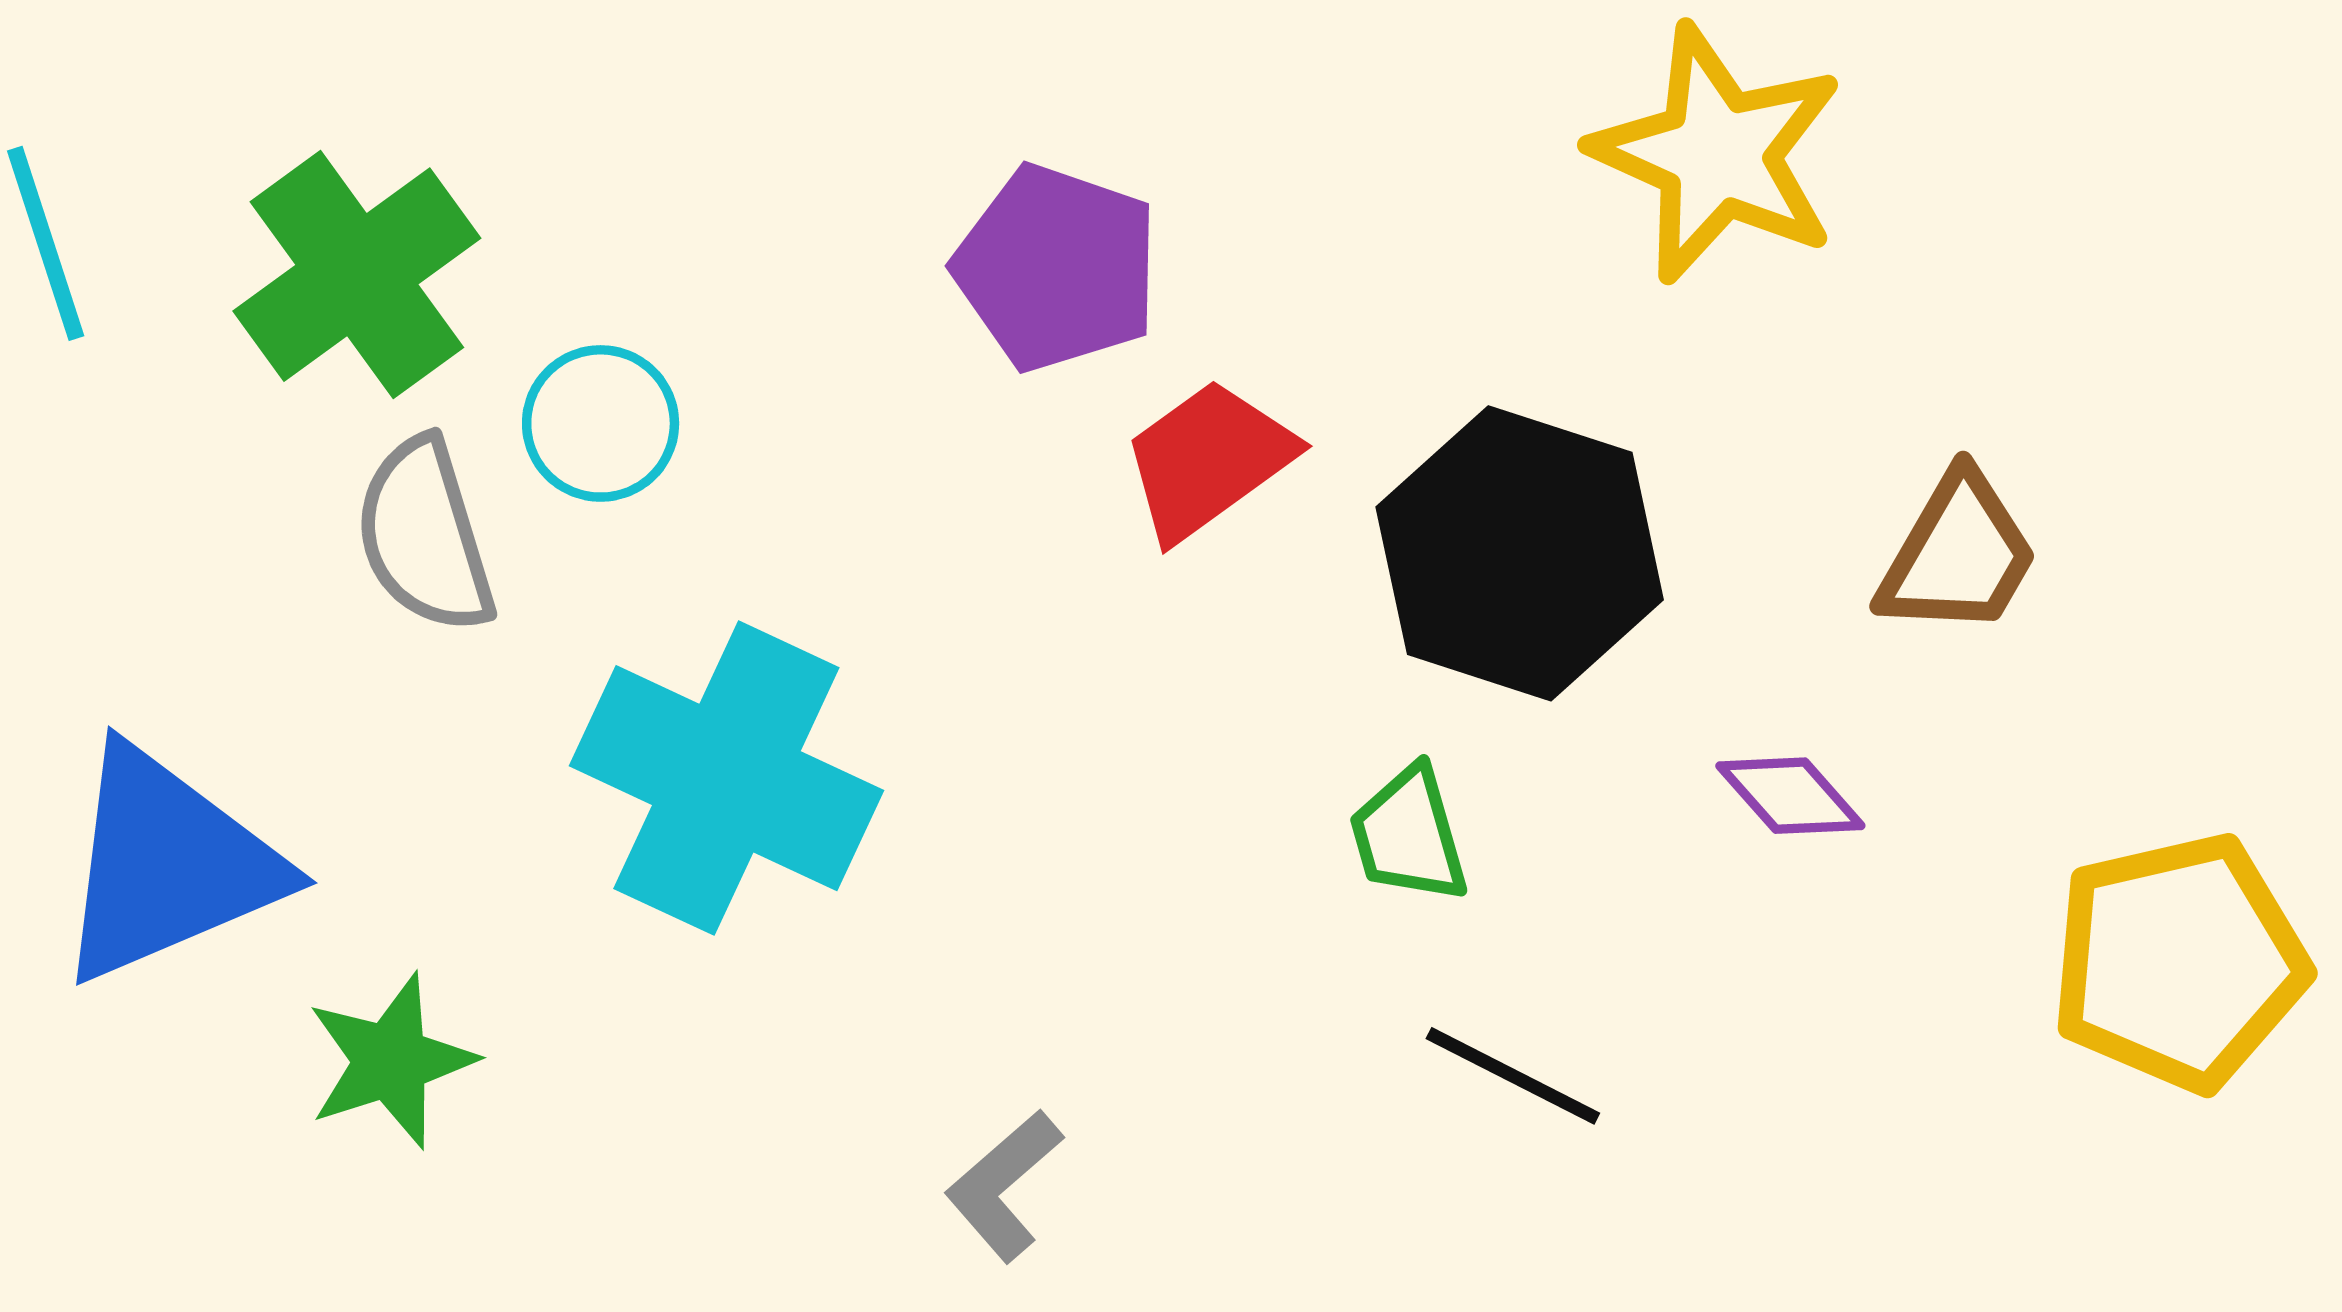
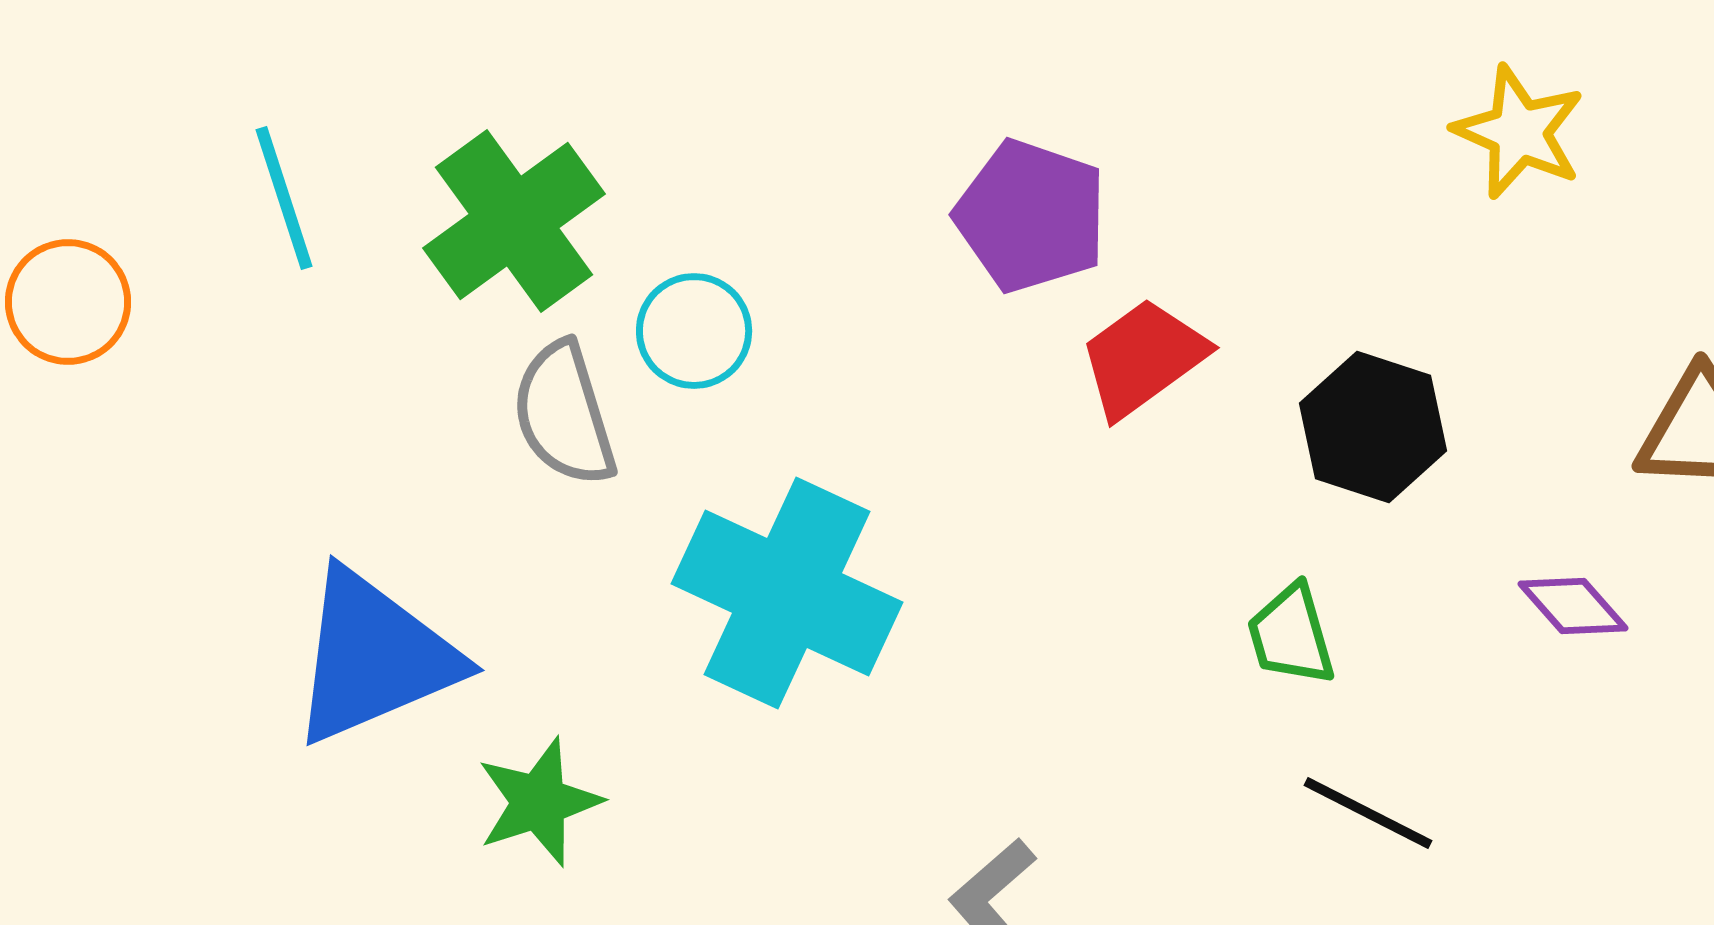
yellow star: (1717, 154) -> (1519, 132), size x0.7
black hexagon: (1520, 553) -> (1373, 427), size x0.7

